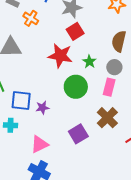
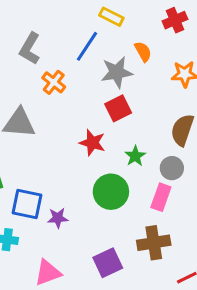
red star: (60, 56) -> (92, 143), size x0.7
brown cross: (107, 118) -> (154, 243), turned 30

